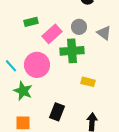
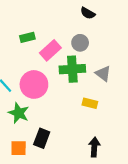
gray triangle: (104, 33) -> (103, 74), moved
black rectangle: (57, 112) -> (42, 138), moved

